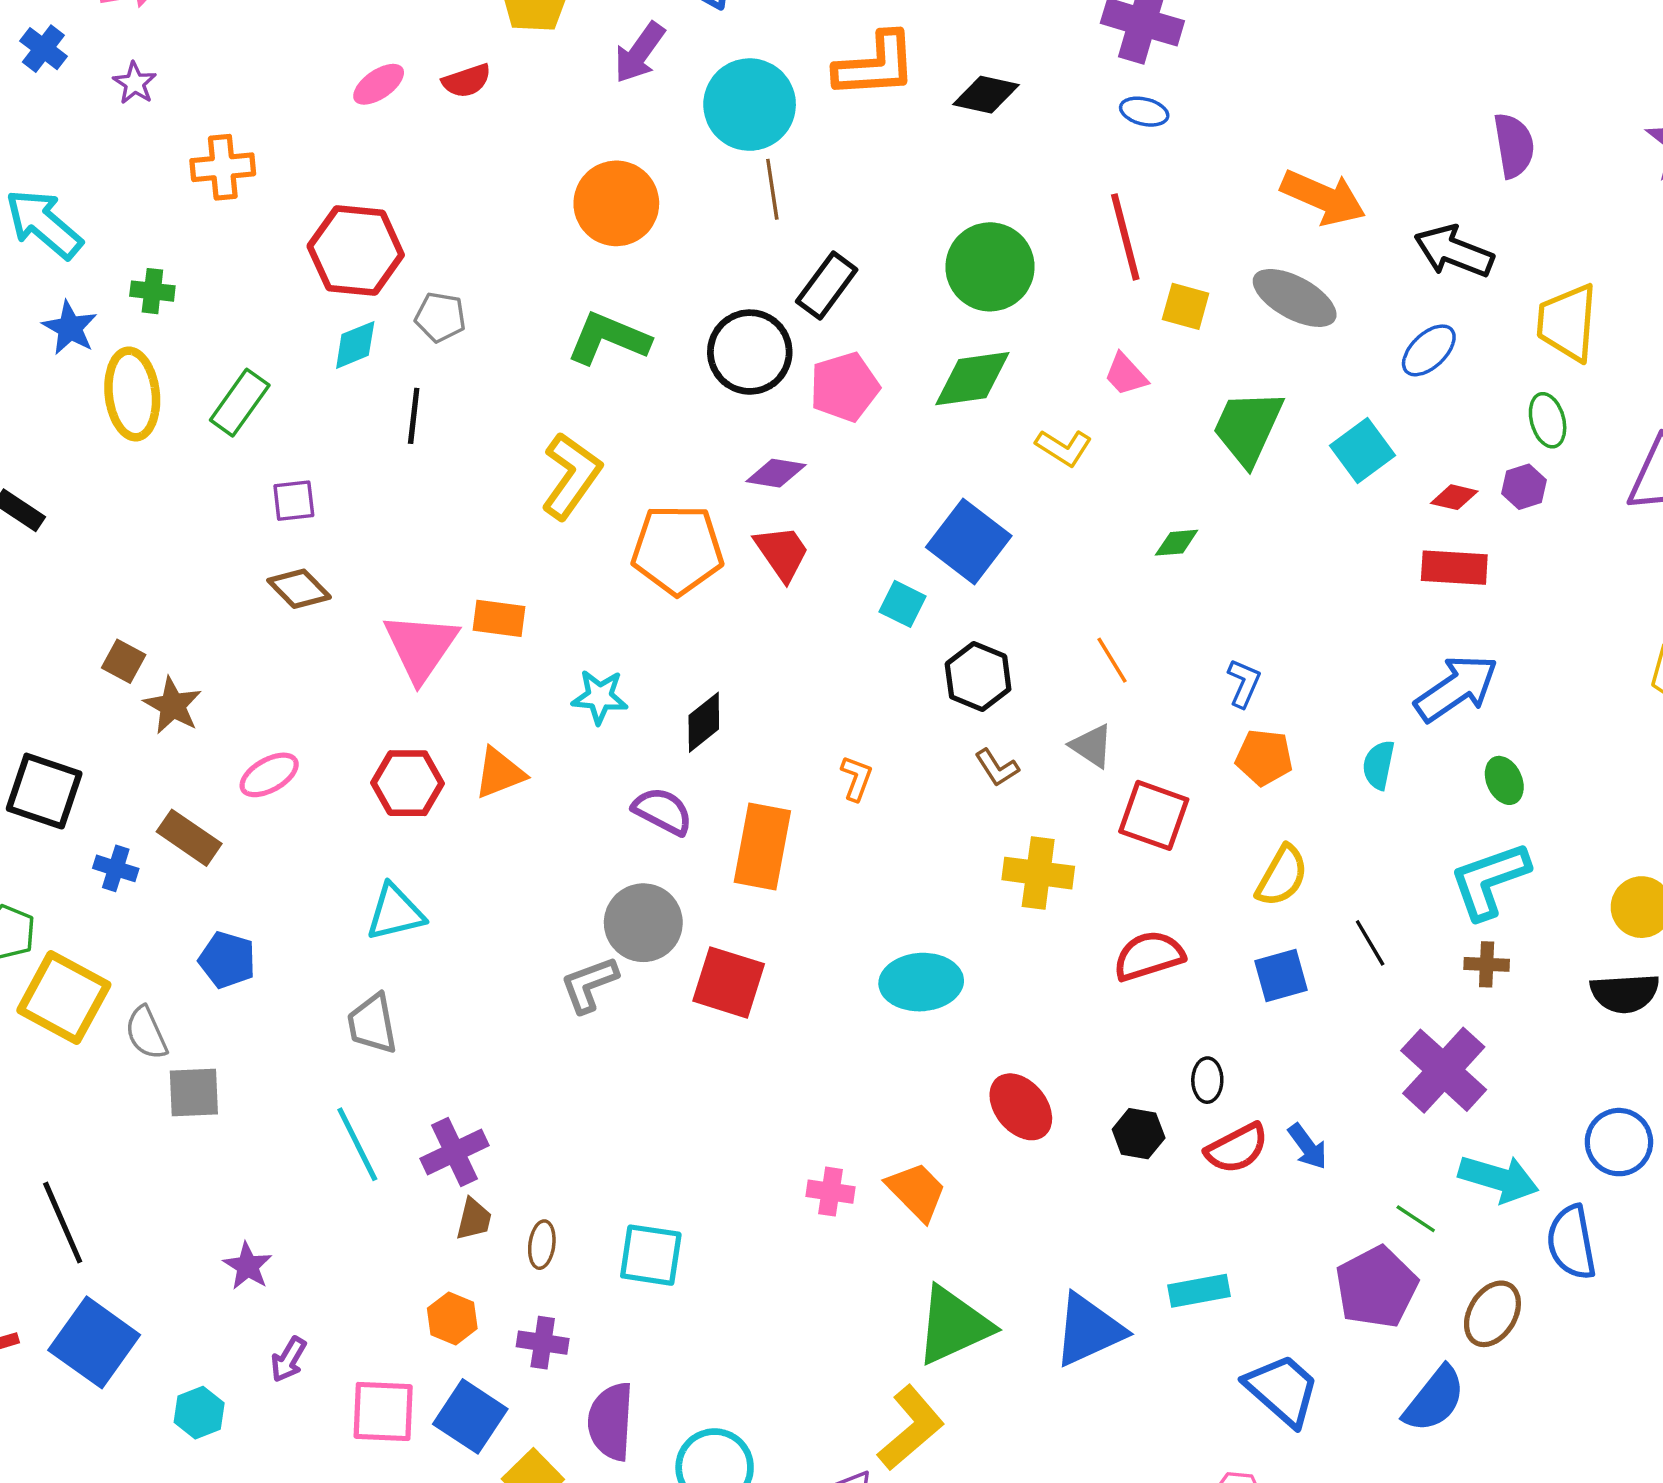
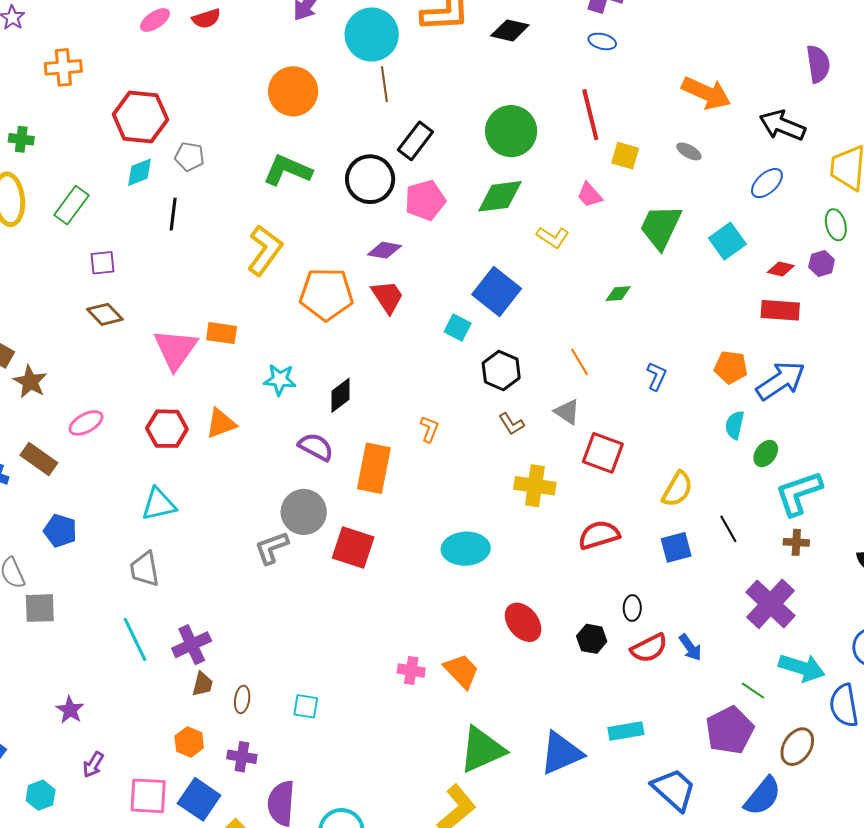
gray ellipse: (1295, 298) -> (689, 151), size x0.5
orange pentagon: (1264, 757) -> (731, 367), moved
green ellipse: (1504, 780) -> (766, 454), moved, turned 60
cyan square: (651, 1255) -> (306, 706), size x0.7

